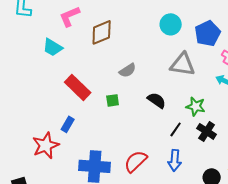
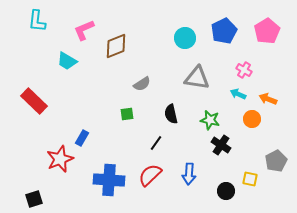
blue pentagon: (208, 33) -> (224, 31), moved
red rectangle: (78, 87) -> (34, 101), moved
black semicircle: (157, 100) -> (171, 114), turned -138
black line: (176, 129) -> (156, 143), moved

